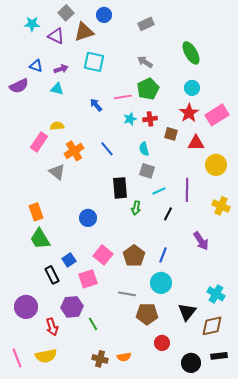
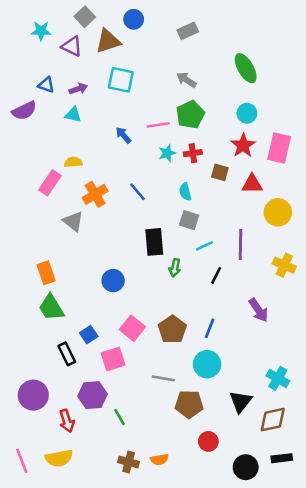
pink rectangle: (217, 115) -> (279, 148), turned -45

